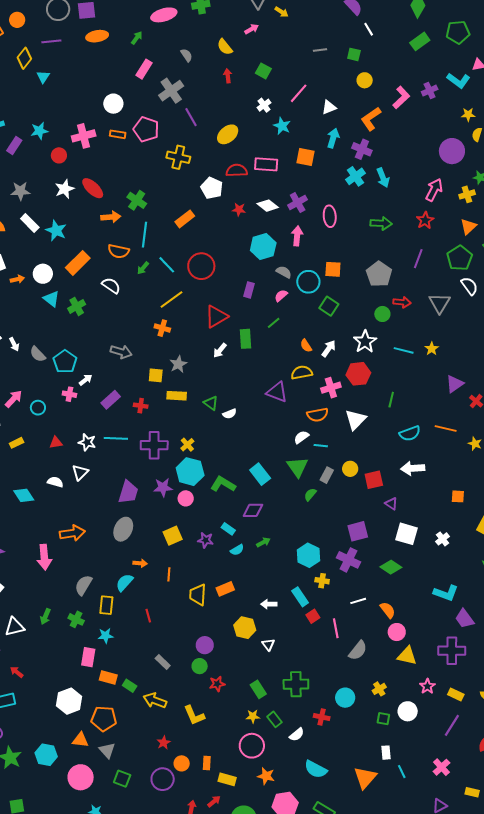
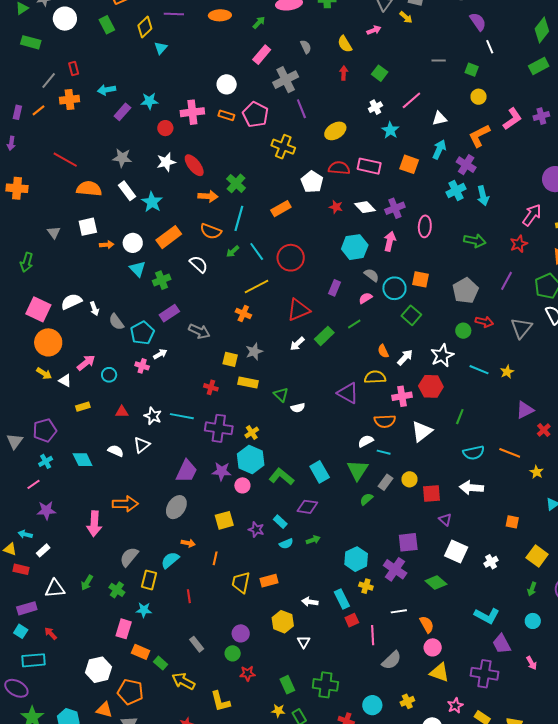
green rectangle: (246, 339) -> (324, 336), turned 42
purple rectangle: (111, 400) -> (169, 313), moved

